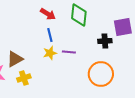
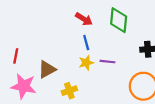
yellow cross: (24, 78) -> (69, 91), moved

